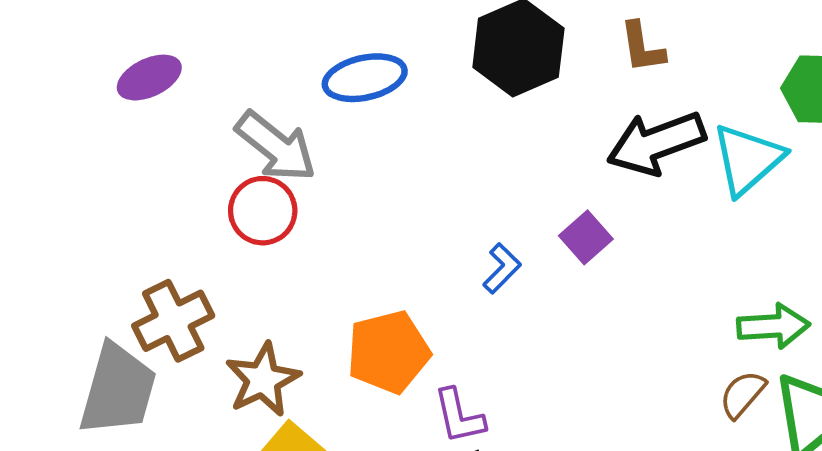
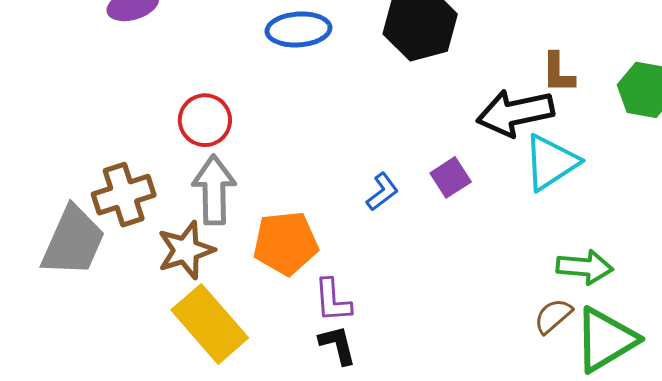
brown L-shape: (642, 47) -> (558, 73), moved
gray arrow: (276, 146) -> (214, 190), moved, turned -138
cyan triangle: (748, 159) -> (551, 162), moved

